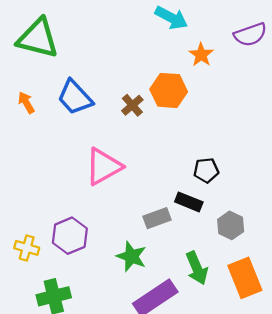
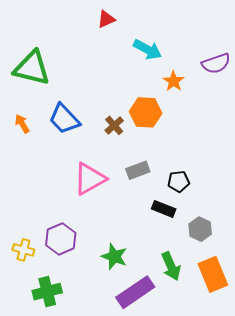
gray rectangle: (157, 218) -> (138, 170), moved

